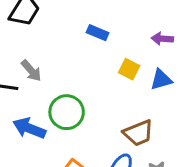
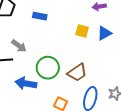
blue rectangle: (98, 33) -> (40, 16), moved
brown trapezoid: (138, 133) -> (77, 72), moved

